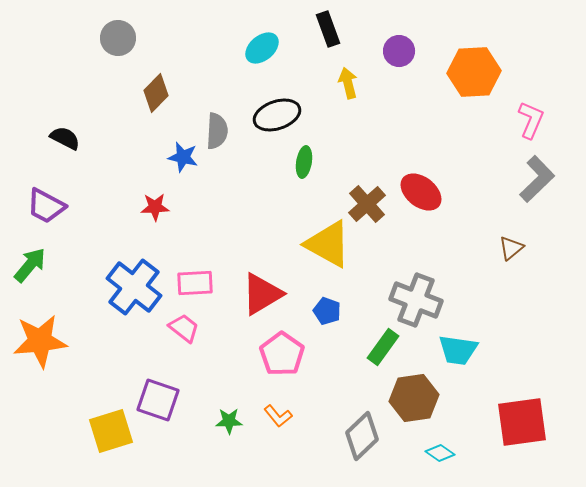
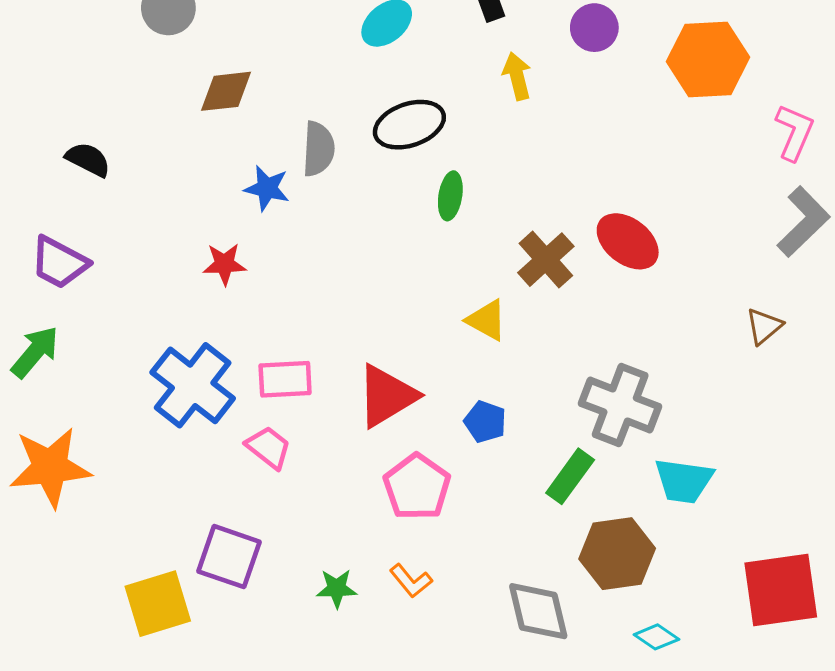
brown diamond: (156, 93) -> (226, 91), turned 39
yellow triangle: (328, 244) -> (487, 320), size x0.6
gray diamond: (362, 436) -> (538, 611), turned -60

